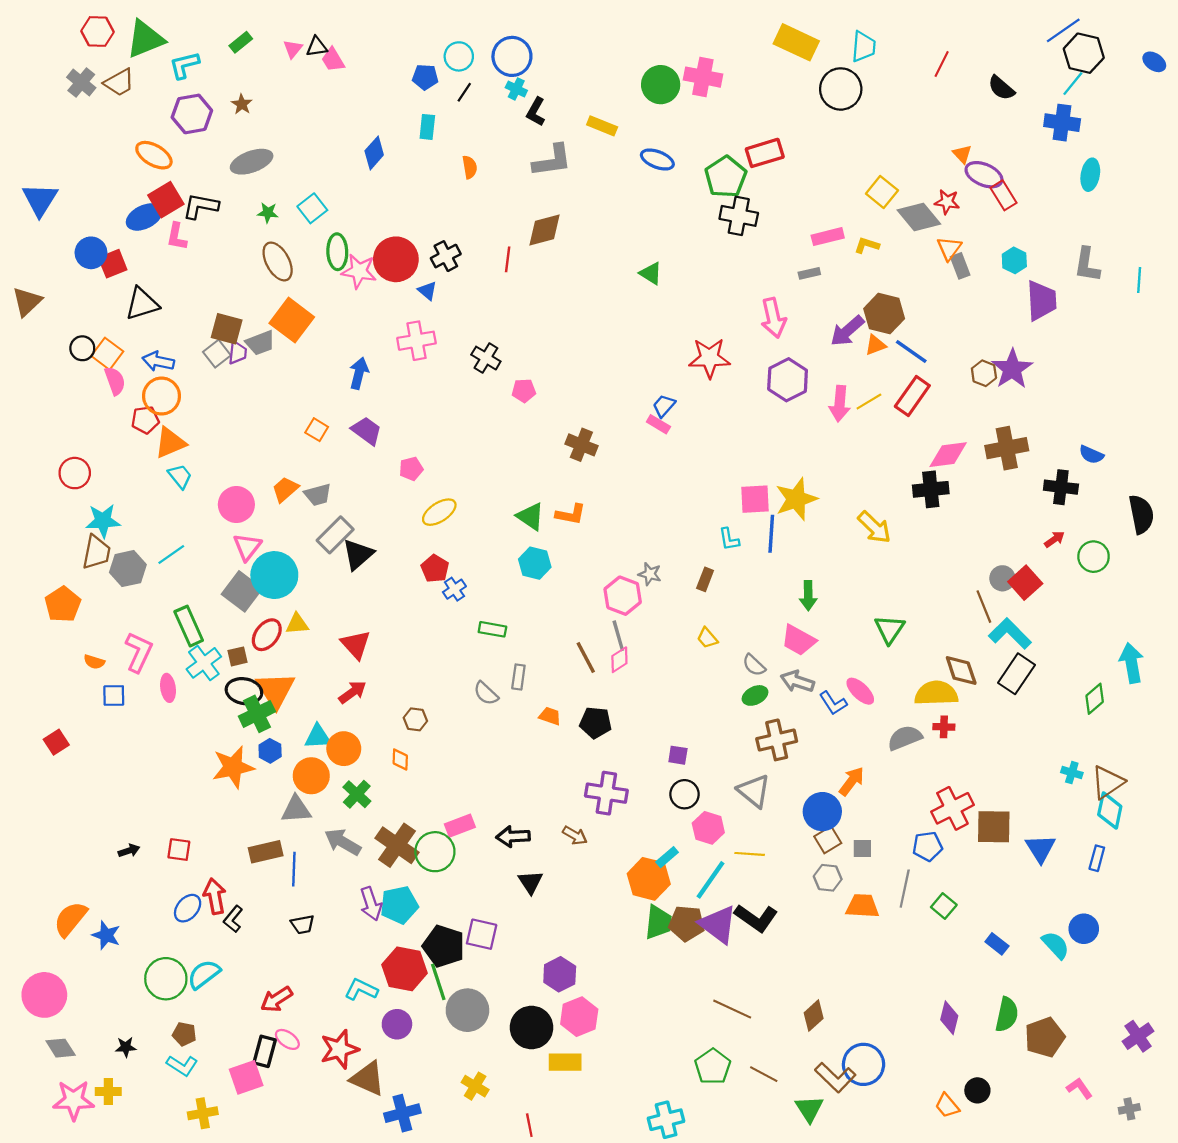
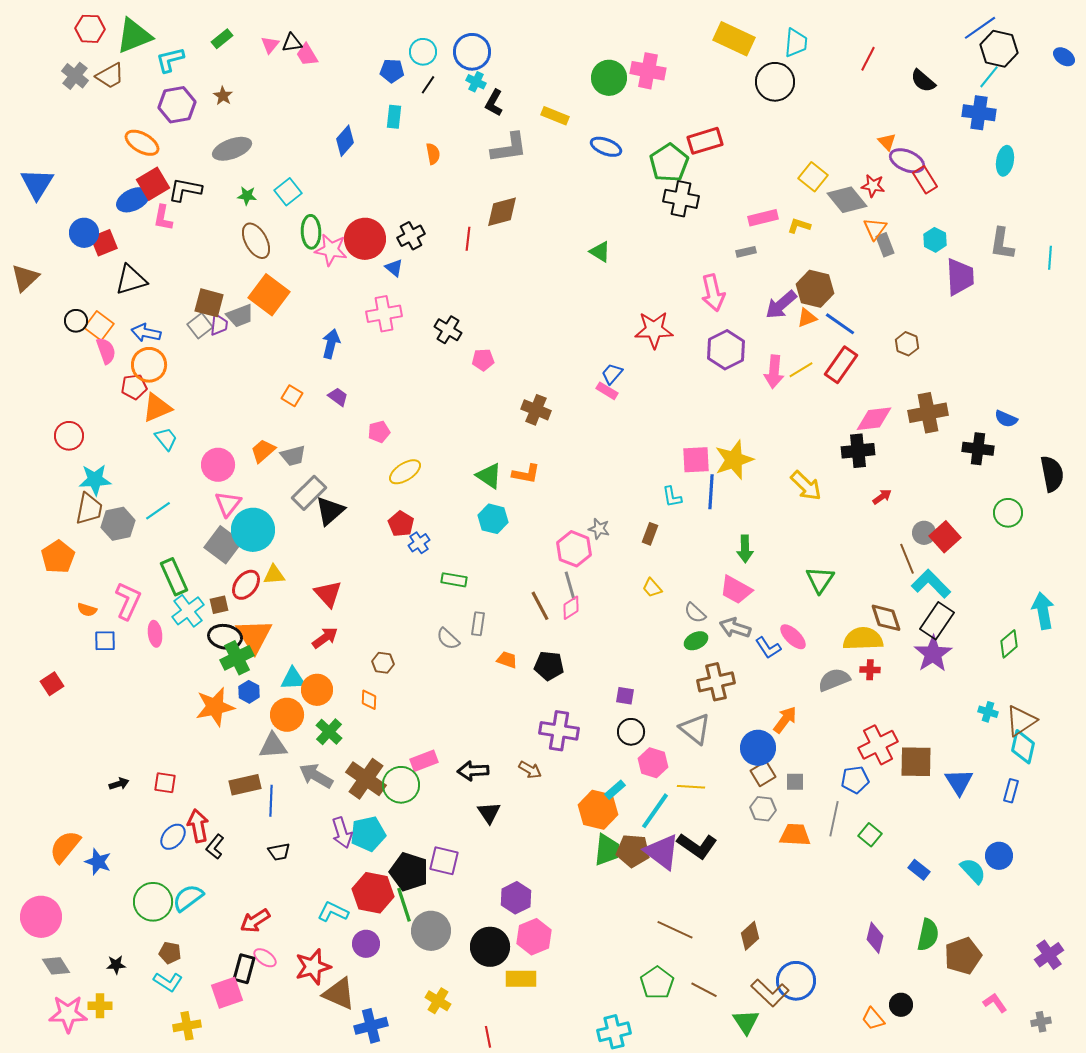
purple star: (1012, 369) -> (933, 654), moved
purple trapezoid: (367, 431) -> (338, 397), size x0.7
red arrow: (1054, 539) -> (882, 497), moved

